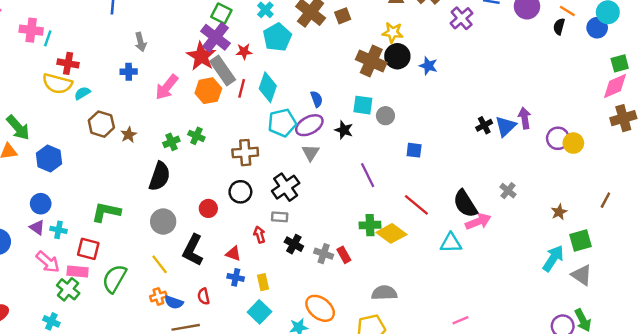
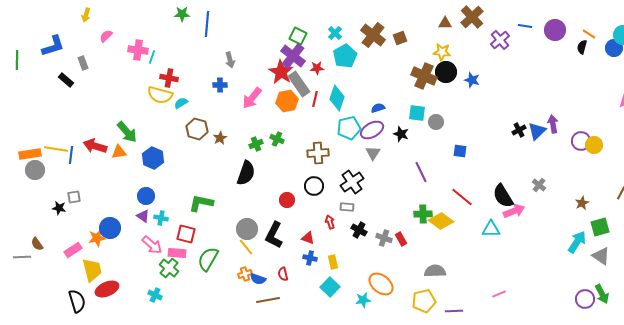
blue semicircle: (317, 99) -> (378, 108), turned -88
gray circle: (163, 222) -> (247, 229), moved

